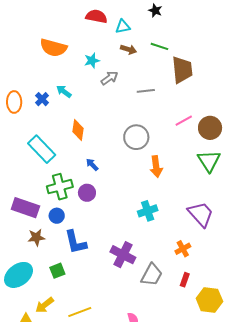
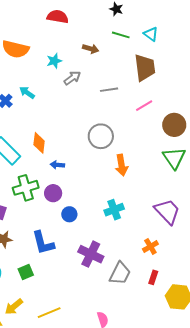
cyan triangle: (123, 27) -> (151, 34), moved, turned 49
green line: (159, 46) -> (121, 35), moved
pink line: (184, 121) -> (144, 106), moved
orange diamond: (78, 130) -> (39, 143), moved
blue arrow: (92, 165) -> (57, 165), turned -40
blue circle: (57, 216) -> (69, 214), moved

